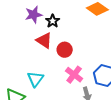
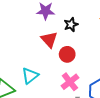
black star: (53, 21) -> (71, 25), moved

